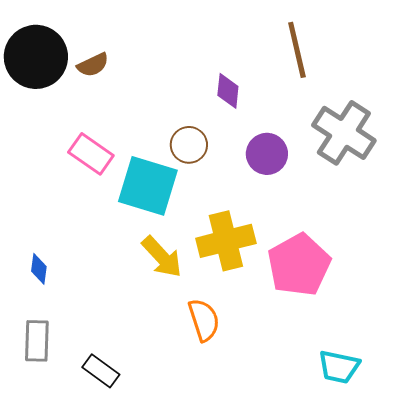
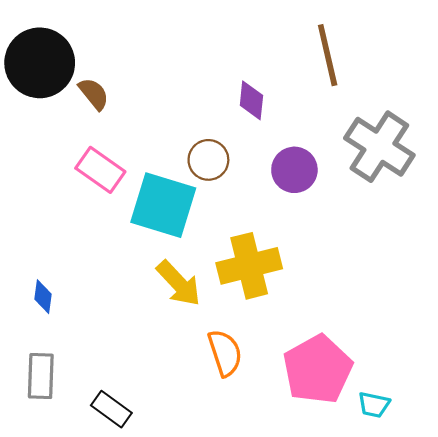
brown semicircle: (93, 65) -> (94, 94), moved, turned -104
pink pentagon: (299, 265) -> (318, 369), moved
cyan trapezoid: (339, 367) -> (374, 405), size x0.7

